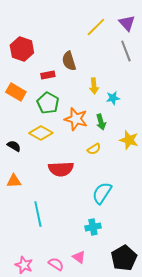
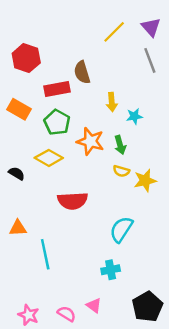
red rectangle: (48, 75) -> (57, 89), size x1.5
yellow star: (129, 140) -> (145, 181), moved, turned -30
yellow semicircle: (94, 149) -> (121, 171), moved, turned 48
orange triangle: (14, 181) -> (18, 228), moved

